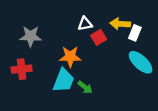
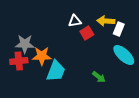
gray star: (31, 36) -> (25, 44), moved
orange star: (70, 57) -> (42, 56), moved
green arrow: (85, 87) -> (99, 77), moved

